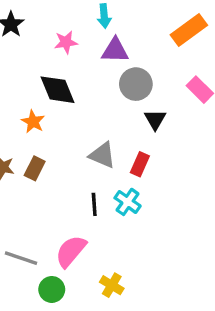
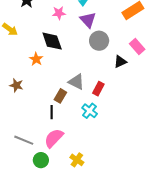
purple triangle: (115, 50) -> (88, 20), turned 42
black triangle: (155, 120) -> (120, 62), moved, turned 32
brown rectangle: (35, 168) -> (60, 96), moved
black line: (94, 204) -> (52, 112), moved

